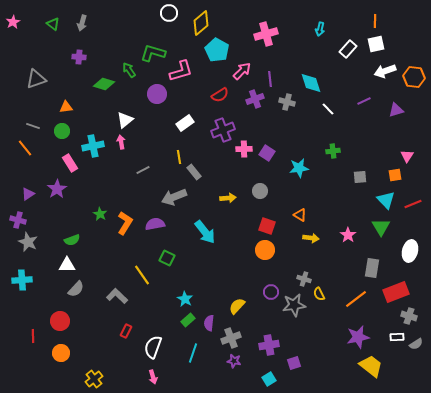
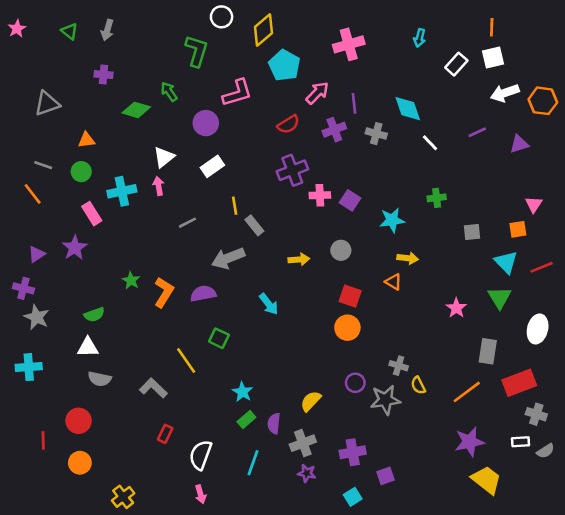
green L-shape: (153, 53) -> (197, 51), moved, turned 90
white rectangle: (185, 123) -> (212, 166), moved
cyan arrow: (205, 232) -> (269, 304), size x0.7
yellow arrow: (311, 238) -> (408, 258), moved
gray semicircle: (76, 289) -> (100, 379), turned 60

